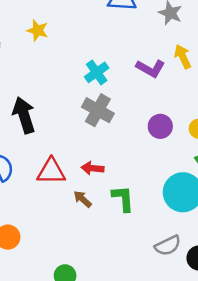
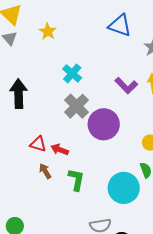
cyan cross: (97, 72) -> (72, 73), moved, turned -30
purple circle: (160, 126) -> (104, 124), moved, size x1.6
red triangle: (51, 171) -> (38, 144), moved, size x0.7

